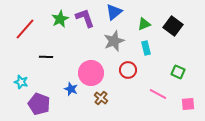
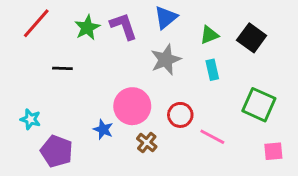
red line: (25, 29) -> (36, 23), moved
black line: (46, 57) -> (62, 68), moved
red circle: (128, 70) -> (180, 115), moved
green square: (178, 72) -> (259, 105), size x1.6
pink line: (158, 94) -> (212, 137), moved

